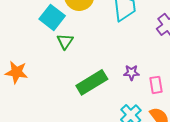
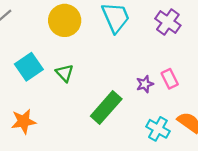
cyan square: (52, 17) -> (29, 67), moved, turned 35
pink rectangle: (156, 85) -> (170, 79), moved

